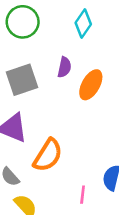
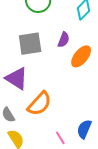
pink line: (83, 195) -> (60, 138), turned -48

